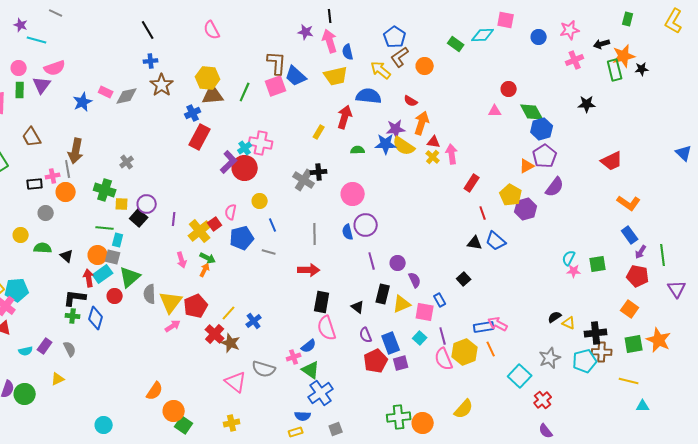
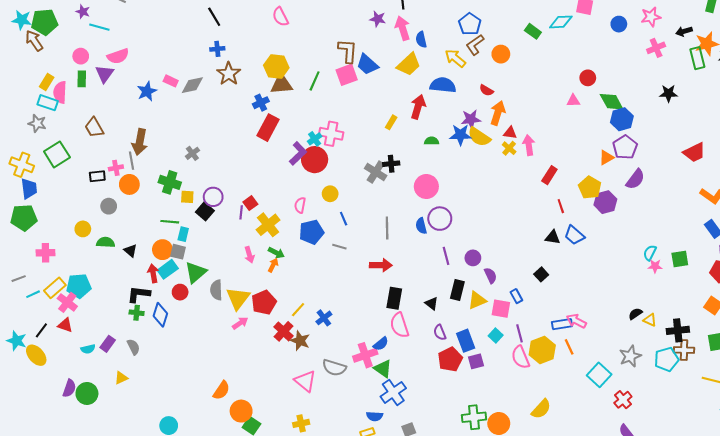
yellow trapezoid: (336, 76) -> (409, 64), turned -30
red square: (215, 224) -> (250, 203), moved
pink cross: (294, 357) -> (365, 355), size x1.6

